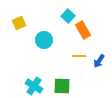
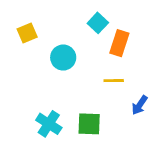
orange rectangle: (83, 30) -> (119, 43), turned 48
blue arrow: (99, 61) -> (140, 105), moved

